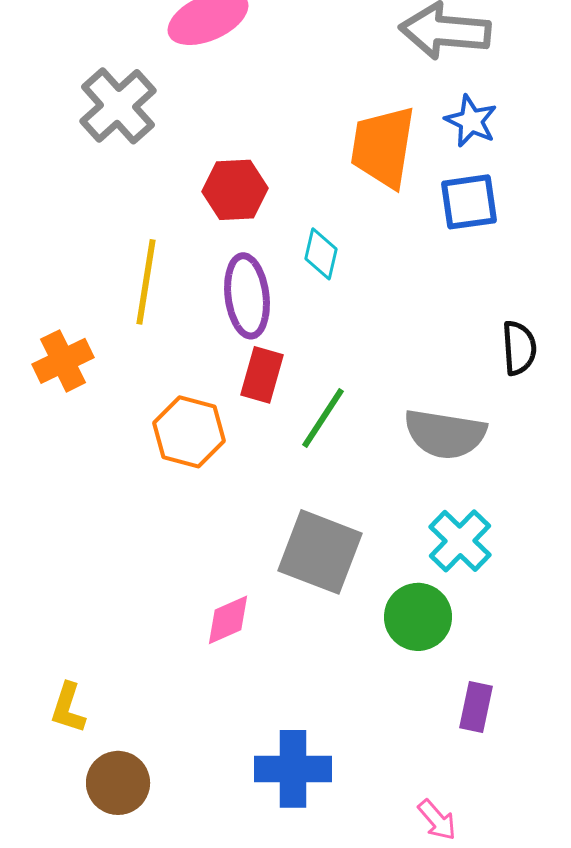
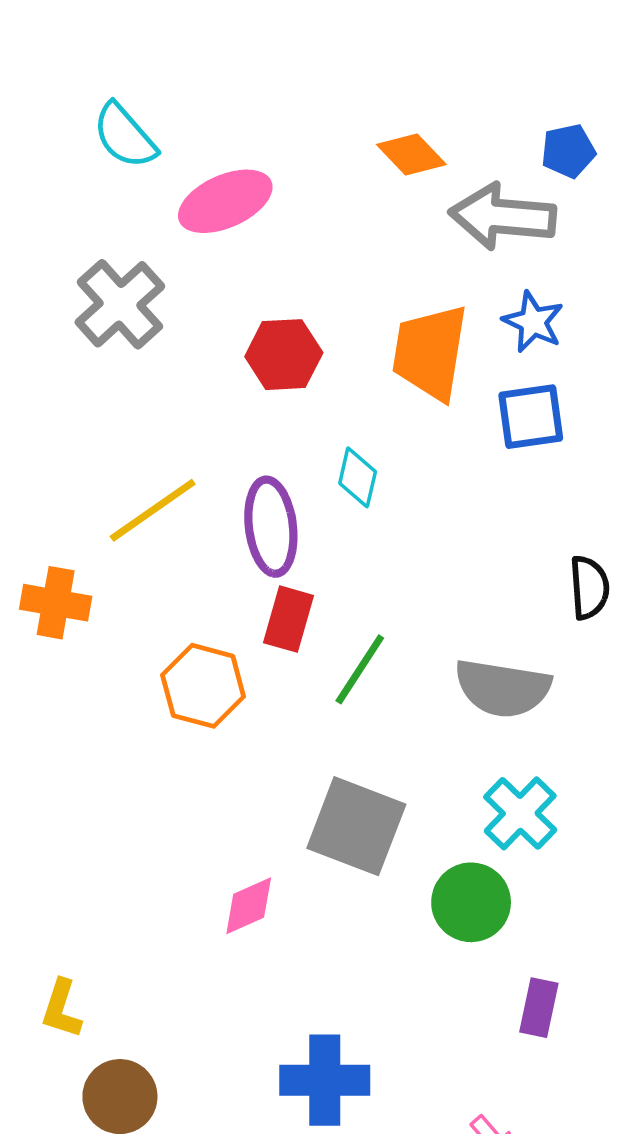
red hexagon: (235, 190) -> (284, 355), moved
yellow line: (146, 282) -> (153, 510), turned 46
orange cross: (63, 361) -> (56, 603), turned 36

